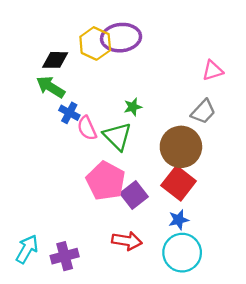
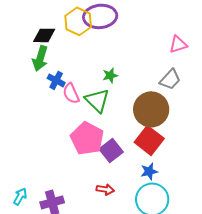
green arrow: (51, 87) -> (40, 58), turned -105
red arrow: (127, 241) -> (105, 189), size x0.7
cyan arrow: (27, 249) -> (20, 196), size x0.7

